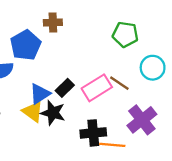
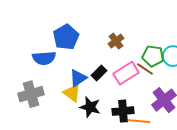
brown cross: (53, 23) -> (116, 41), moved, turned -35
green pentagon: (125, 34) -> (153, 56), moved
black star: (53, 113) -> (90, 107), moved

